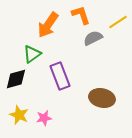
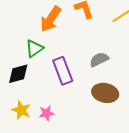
gray semicircle: (93, 38) -> (99, 60), moved

